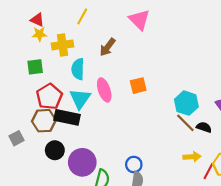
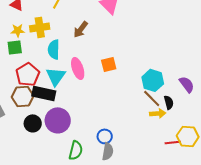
yellow star: (39, 34) -> (18, 30), moved
black semicircle: (204, 127) -> (169, 102), turned 56
yellow arrow: (192, 157) -> (158, 113), moved
purple circle: (82, 162) -> (58, 120), moved
red line: (208, 171) -> (173, 142), turned 56

